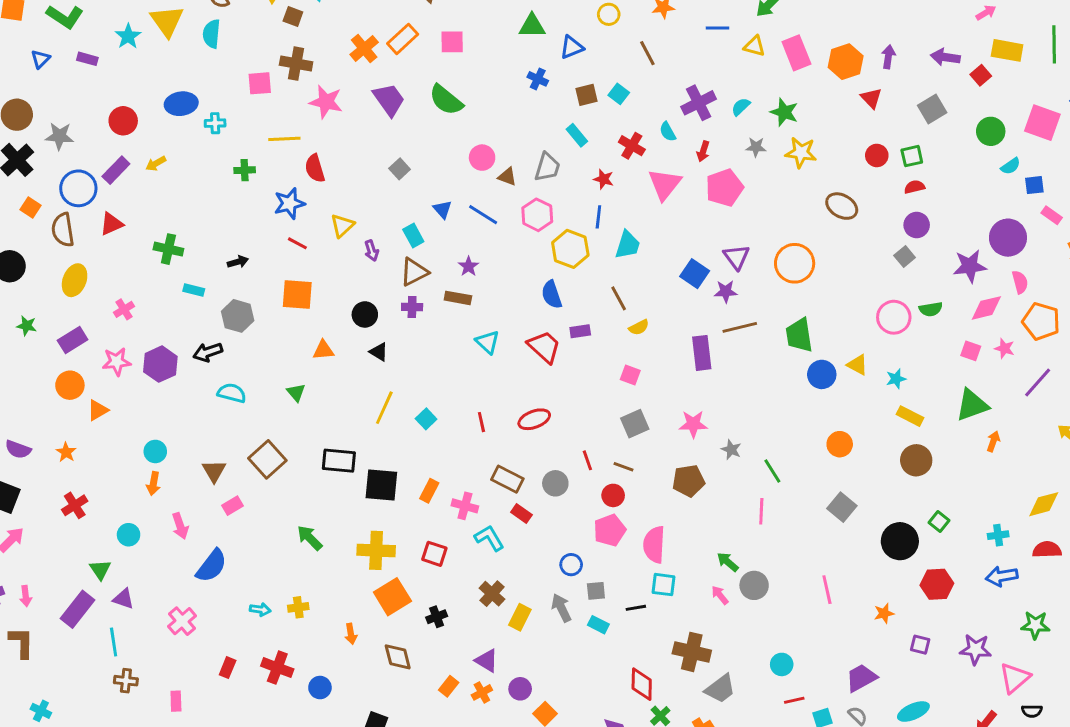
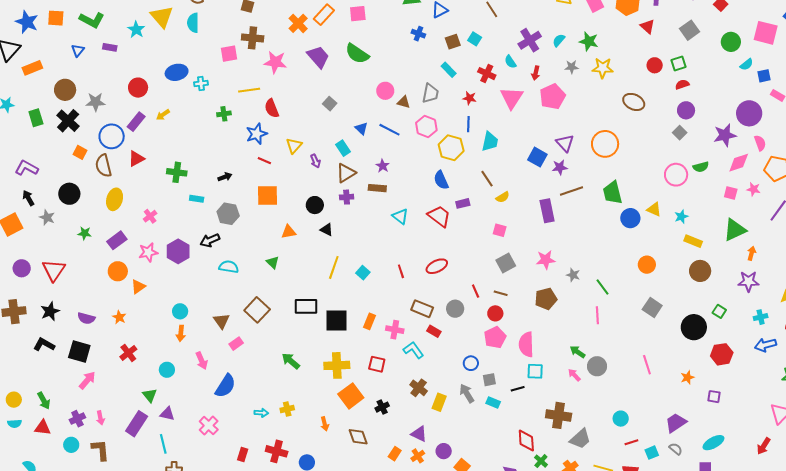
purple star: (975, 649) -> (748, 281), moved

